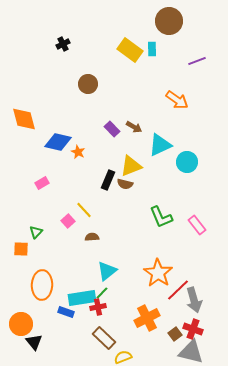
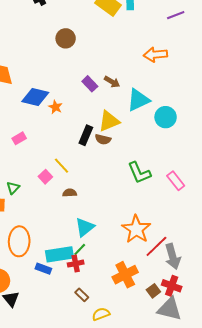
orange arrow: (177, 100) -> (155, 55), turned 140
brown rectangle: (104, 338) -> (82, 295), size x0.6

